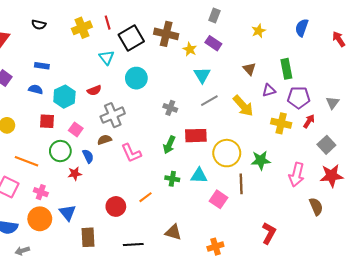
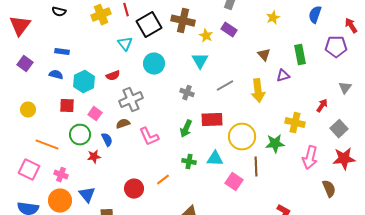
cyan triangle: (202, 75) -> (200, 61), moved
purple pentagon: (299, 98) -> (336, 47), moved
yellow arrow: (243, 106) -> (258, 91), turned 35
yellow cross: (281, 123) -> (295, 123), moved

